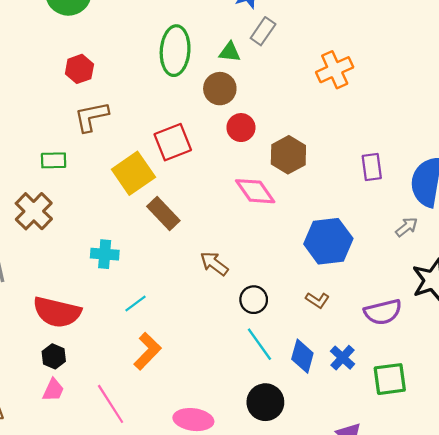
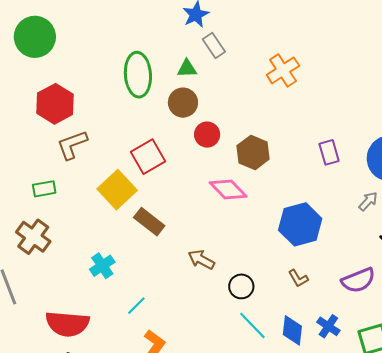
gray rectangle: (263, 31) -> (214, 46), turned -60
red hexagon: (79, 69) -> (55, 104), size x1.5
cyan cross: (105, 254) -> (102, 266), turned -30
brown L-shape: (317, 300) -> (298, 278), turned 35

